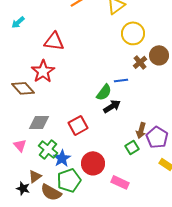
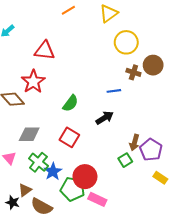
brown cross: (140, 62) -> (133, 72), turned -32
green semicircle: (104, 92) -> (70, 103), moved
red square: (78, 125) -> (69, 137), turned -30
green pentagon: (69, 180) -> (73, 189), moved, turned 30
pink rectangle: (120, 182) -> (97, 199), moved

